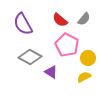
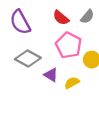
yellow semicircle: (84, 77) -> (72, 83), moved

